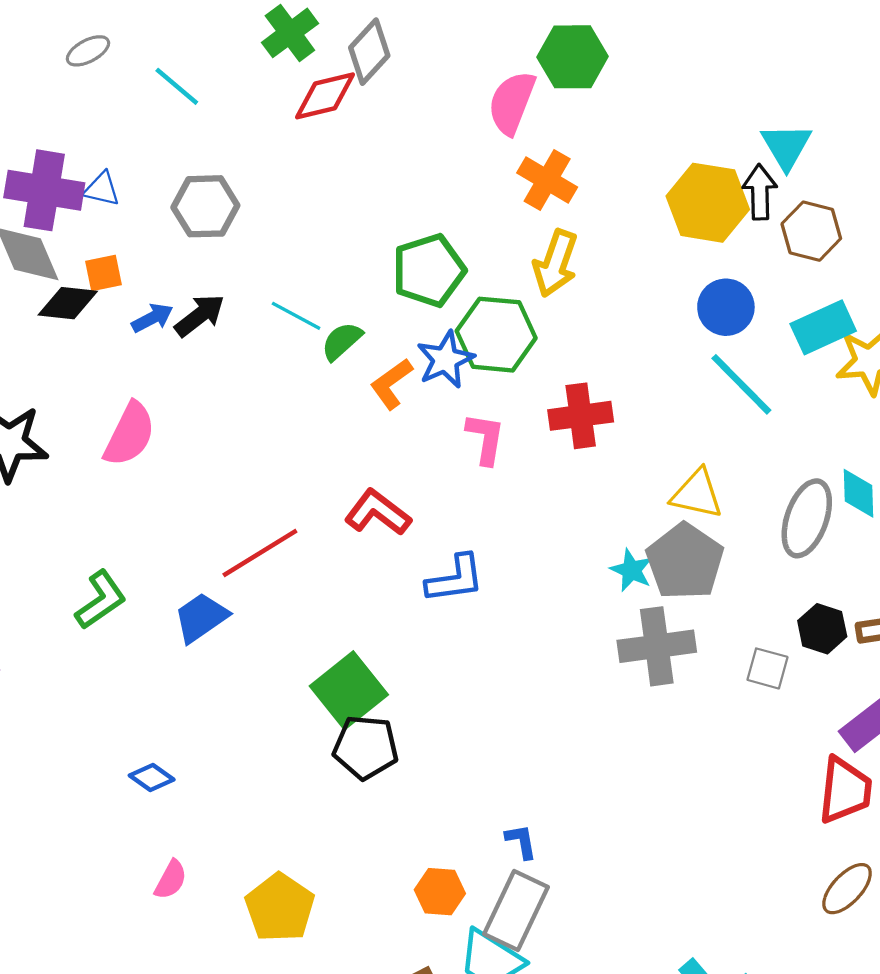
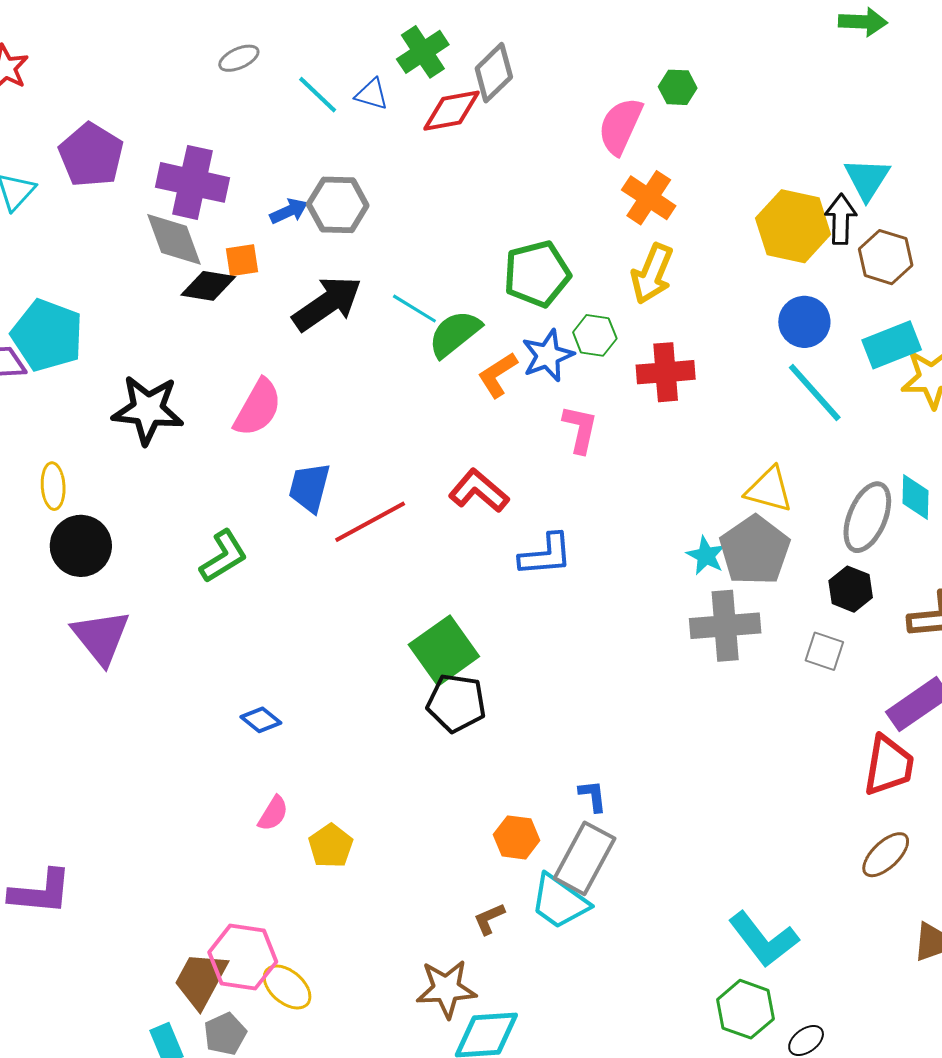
green hexagon: (572, 57) -> (678, 87), size x0.6
blue triangle: (102, 189) -> (372, 94), moved
black arrow: (200, 315) -> (327, 303), size x1.5
blue arrow: (152, 318) -> (289, 211), moved
green hexagon: (496, 335) -> (595, 335), size x0.6
green semicircle: (342, 341) -> (455, 334), size x1.4
red cross: (581, 416) -> (666, 372), moved
blue trapezoid: (201, 618) -> (309, 487), moved, turned -44
black hexagon: (822, 629) -> (851, 589), moved
yellow pentagon: (280, 908) -> (331, 846), moved, size x0.7

